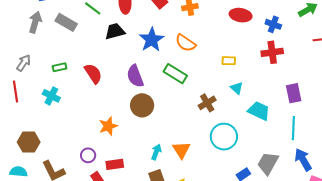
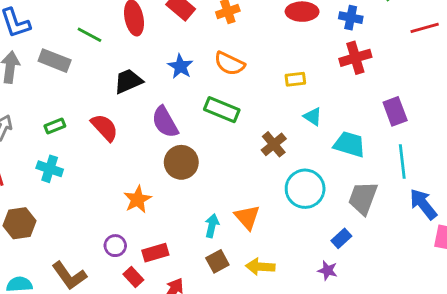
black trapezoid: (115, 31) -> (128, 81), moved
blue star: (152, 40) -> (180, 66), size x0.7
brown hexagon: (29, 142) -> (20, 223), moved
gray trapezoid: (268, 163) -> (363, 198), moved

